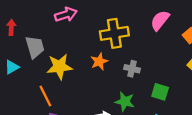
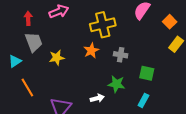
red arrow: (11, 27) -> (28, 18), moved
yellow star: (59, 67) -> (57, 58), size x0.7
orange line: (45, 96) -> (27, 87), moved

